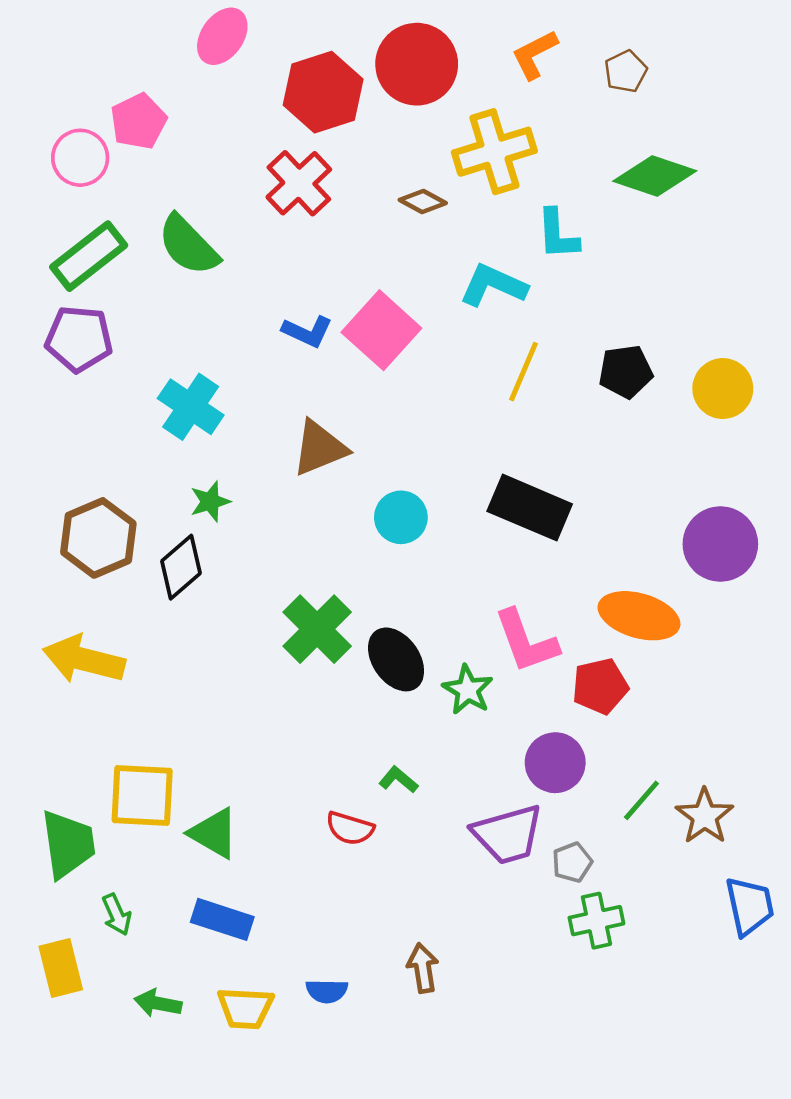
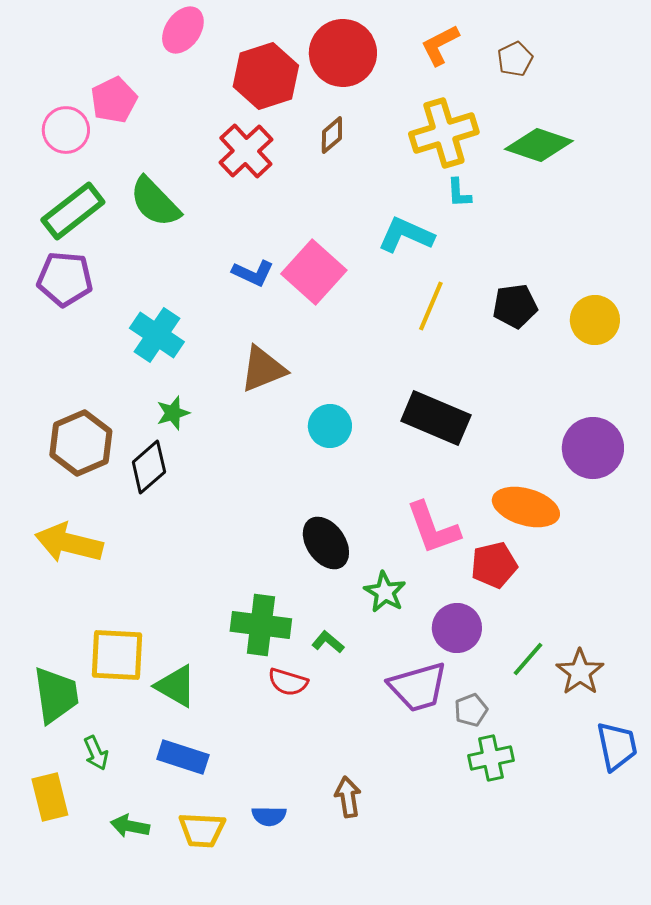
yellow cross: (494, 152) -> (444, 133), moved
brown diamond: (423, 201) -> (332, 135), moved, turned -69
cyan L-shape: (558, 234) -> (459, 193), size x0.7
green cross: (317, 629) -> (261, 625), moved, turned -38
green star: (468, 690) -> (385, 592), moved

